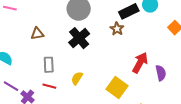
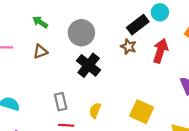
brown triangle: (37, 34) -> (40, 52), moved
red arrow: (140, 63) -> (160, 51), moved

